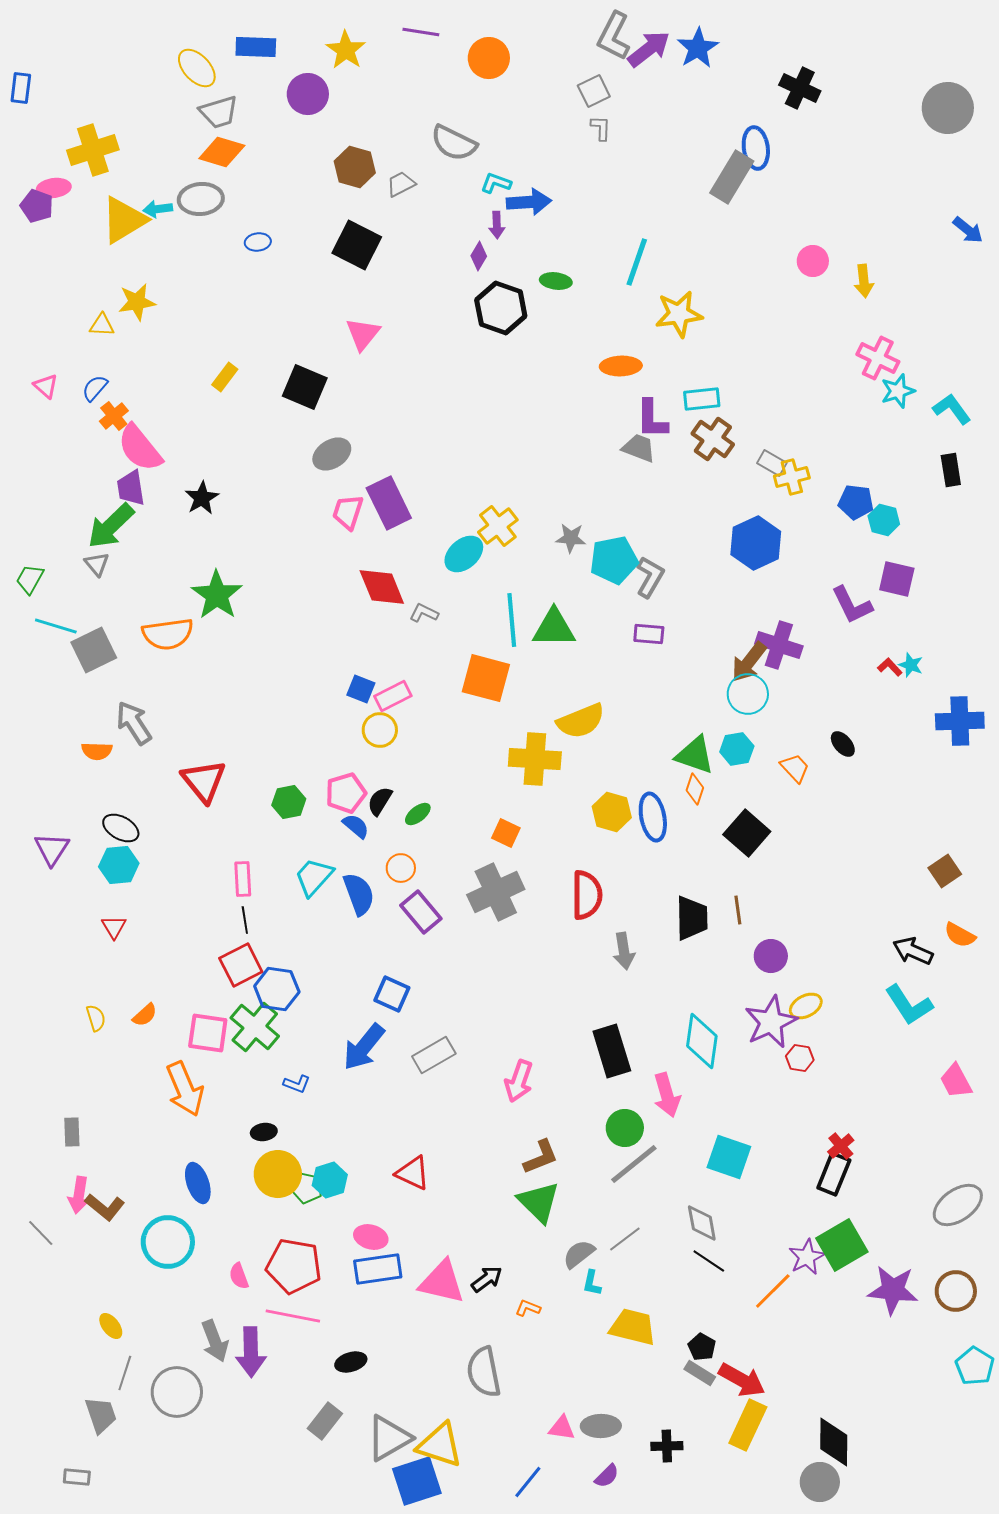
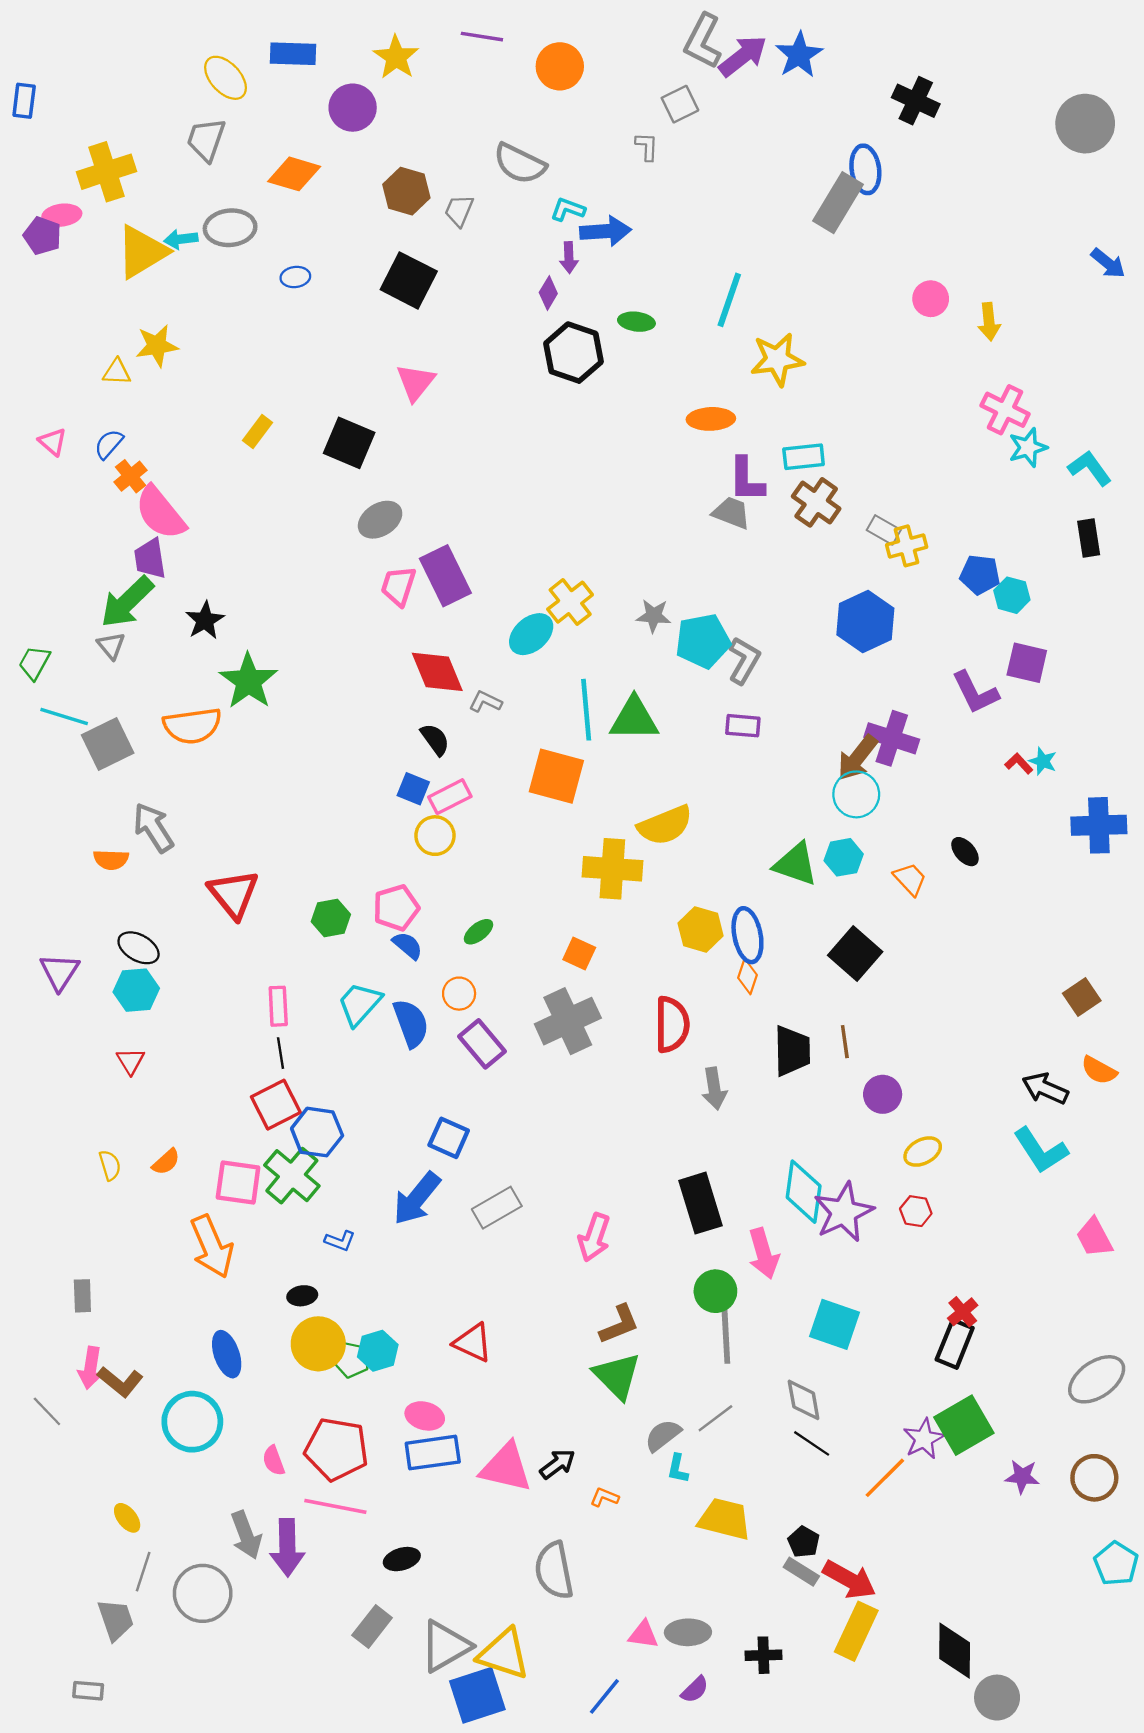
gray trapezoid: (219, 112) -> (206, 140), moved, turned 126
gray L-shape: (601, 128) -> (647, 146), moved
orange diamond: (222, 152) -> (294, 174), moved
gray trapezoid: (401, 184) -> (459, 211), turned -40
black star: (202, 498) -> (205, 620), moved
orange diamond: (695, 789) -> (747, 976), moved
black semicircle: (380, 801) -> (435, 739), moved, turned 112
purple star: (771, 1022) -> (844, 1212), moved
gray line: (634, 1164) -> (726, 1332), turned -54
purple star: (893, 1290) -> (1022, 1477), size x0.6
gray circle: (820, 1482) -> (997, 1698), moved

